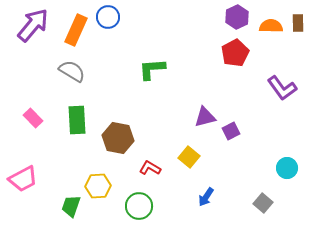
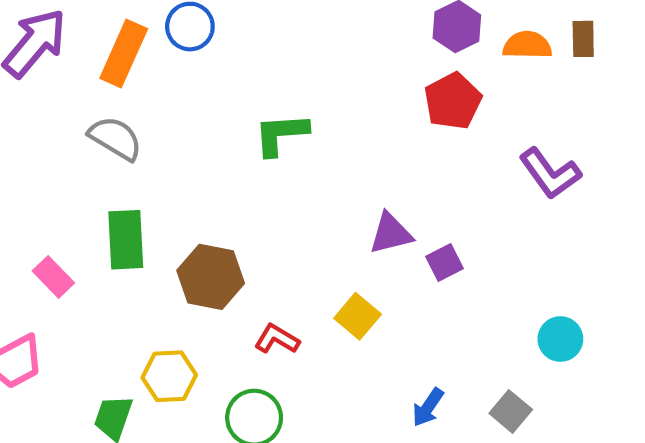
pink rectangle: (33, 118) -> (53, 277), moved
blue arrow: (206, 197) -> (428, 407), moved

